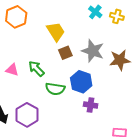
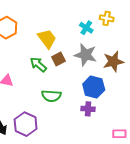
cyan cross: (95, 12) -> (86, 28), moved
green arrow: (36, 69) -> (38, 64), moved
blue hexagon: (81, 82) -> (94, 87), moved

